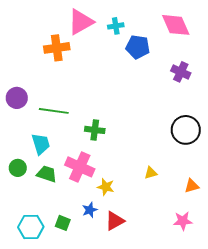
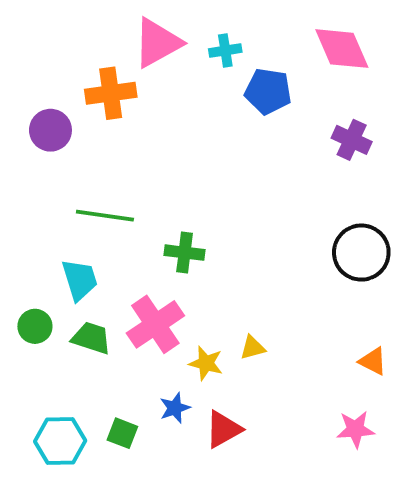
purple circle: (17, 98) -> (50, 130), moved
pink cross: (80, 167) -> (155, 324), turned 32
yellow triangle: (151, 173) -> (253, 348), moved
orange triangle: (192, 186) -> (373, 361), turned 42

